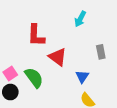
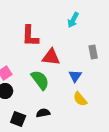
red triangle: (58, 57) -> (51, 57), turned -30
green semicircle: (34, 78) -> (40, 80), moved

